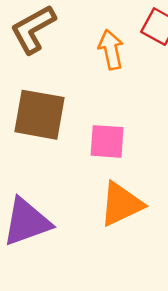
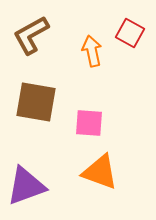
orange triangle: (121, 204) -> (100, 172), turned 45

